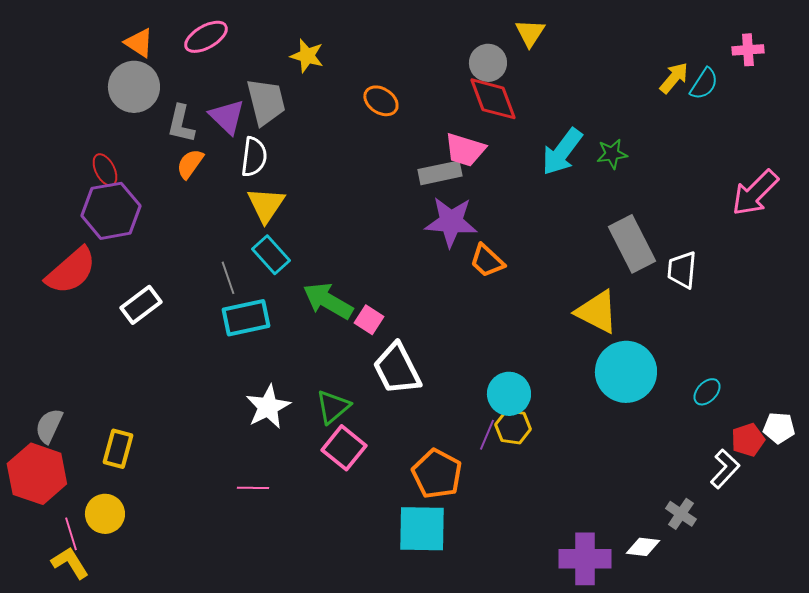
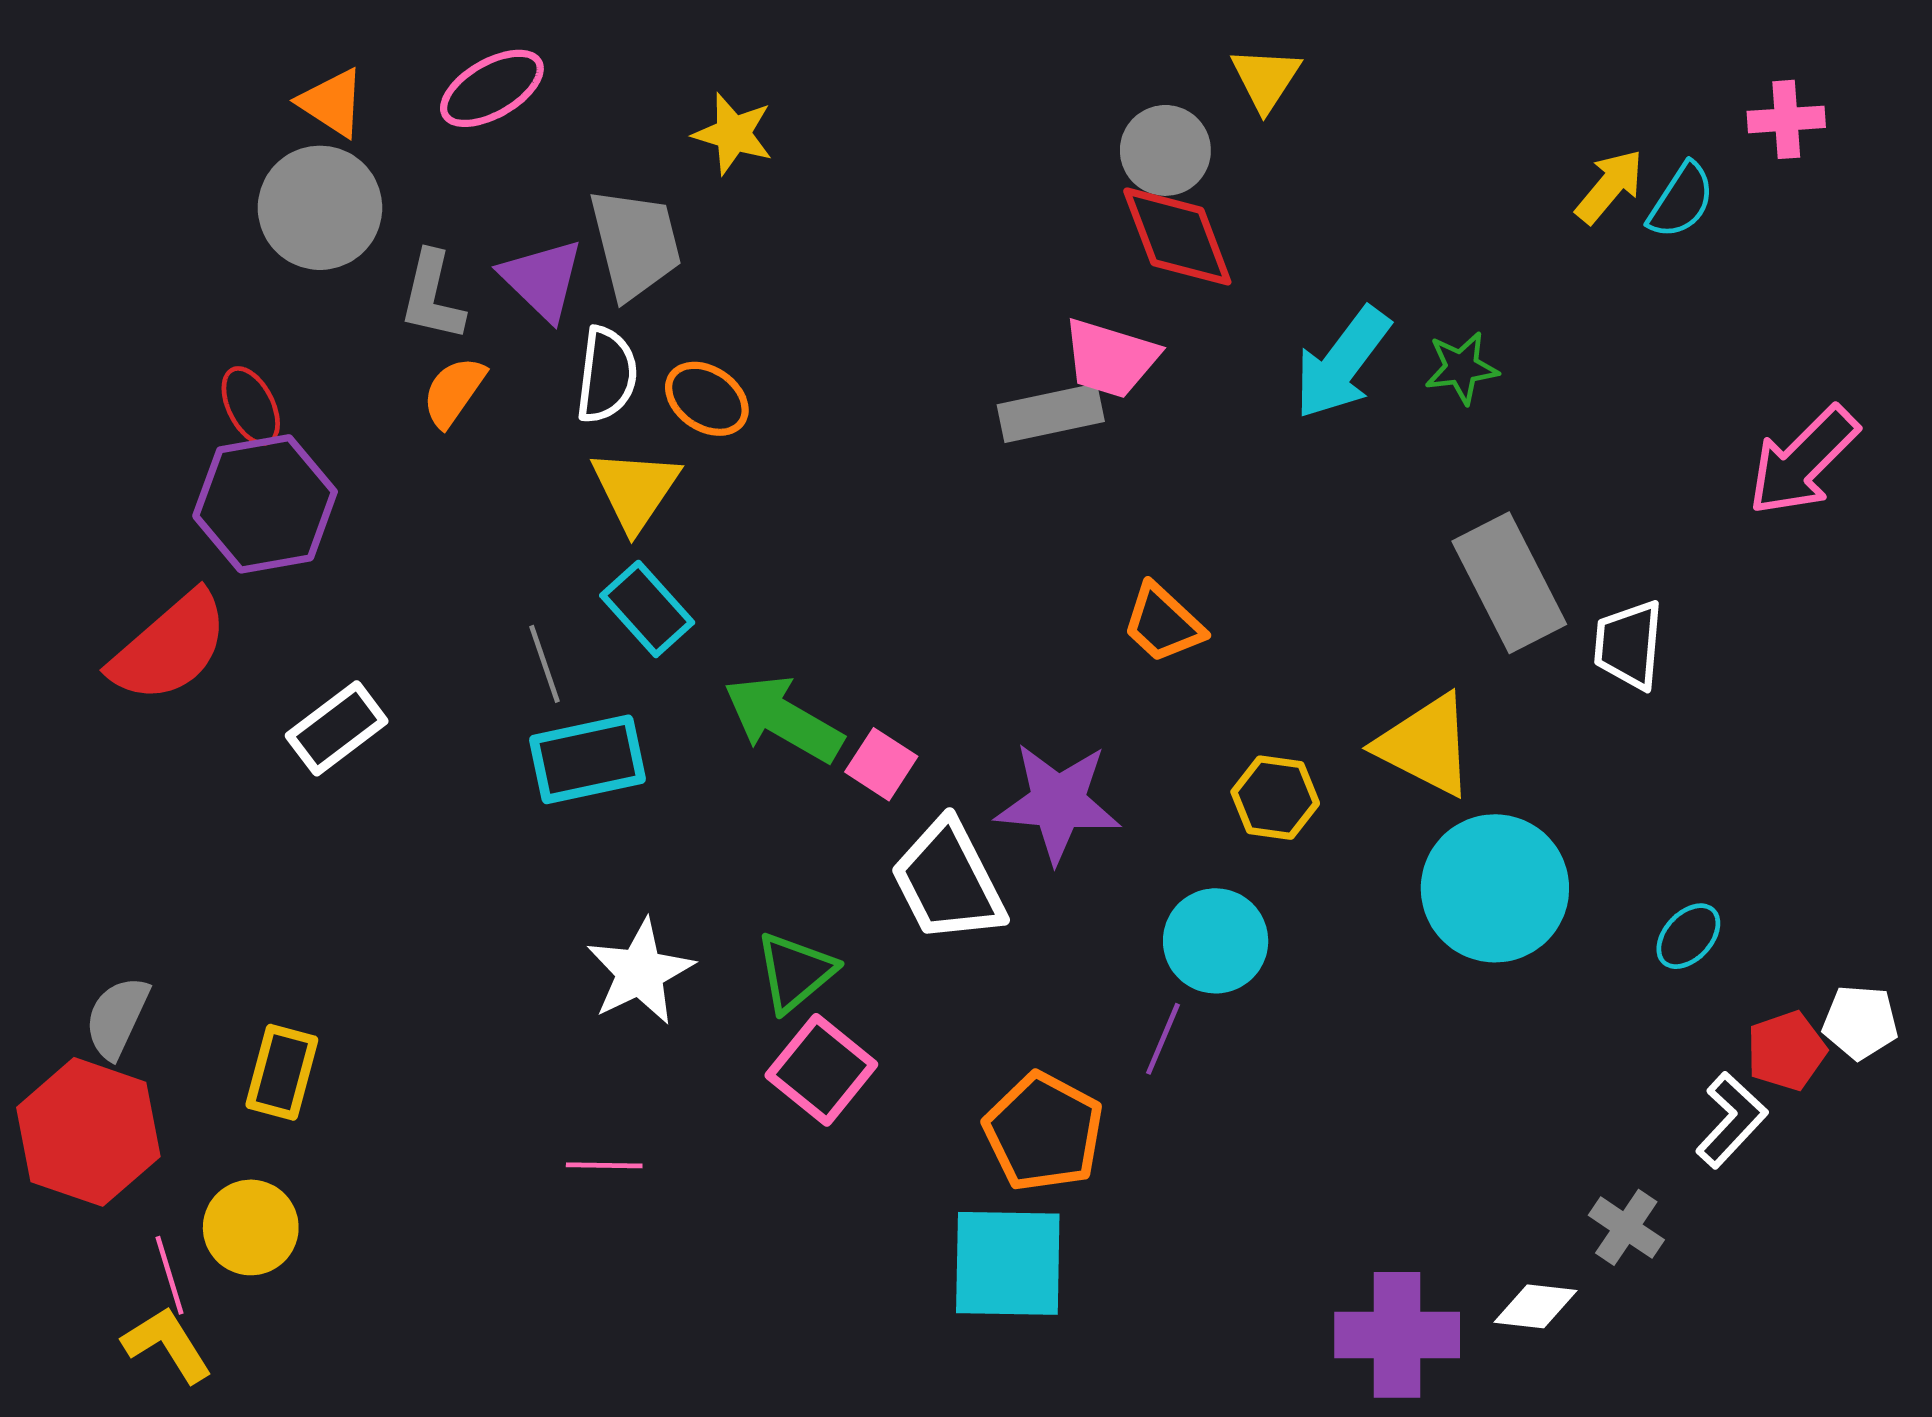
orange ellipse: (381, 101) -> (707, 399), moved
purple star: (451, 222) -> (1058, 802), moved
yellow hexagon: (513, 427) -> (1275, 798), moved

